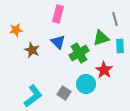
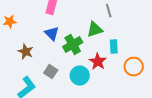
cyan rectangle: (120, 46) -> (114, 47), moved
brown star: (32, 50) -> (26, 52), moved
gray square: (64, 93) -> (51, 72), moved

